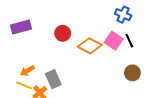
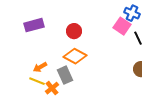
pink square: (114, 41) -> (122, 26), moved
orange diamond: (90, 46) -> (75, 56), moved

